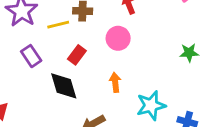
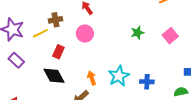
purple rectangle: (31, 56) -> (16, 60), moved
orange arrow: (115, 82) -> (92, 78), moved

